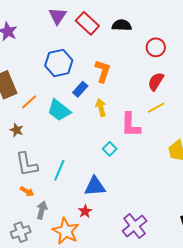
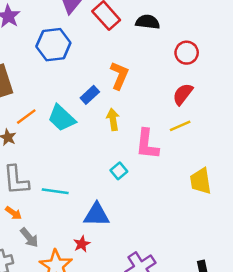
blue hexagon: (59, 63) -> (53, 45), moved
orange line: (29, 102) -> (26, 117), moved
cyan line: (59, 170) -> (55, 191), turned 70
gray arrow: (42, 210) -> (29, 238), turned 120

